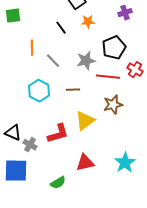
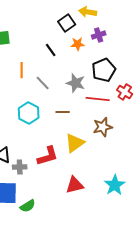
purple cross: (125, 13) -> (99, 35), moved
gray star: (86, 61) -> (76, 83), turned 30
gray cross: (30, 145) -> (20, 167), turned -32
green semicircle: (58, 183) -> (28, 206), moved

